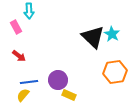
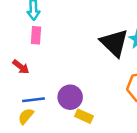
pink rectangle: (16, 27) -> (36, 35), moved, turned 32

